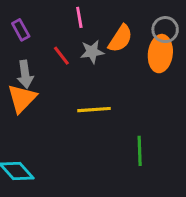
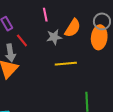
red line: (61, 56) -> (22, 40), moved
yellow line: (94, 110) -> (66, 64), moved

